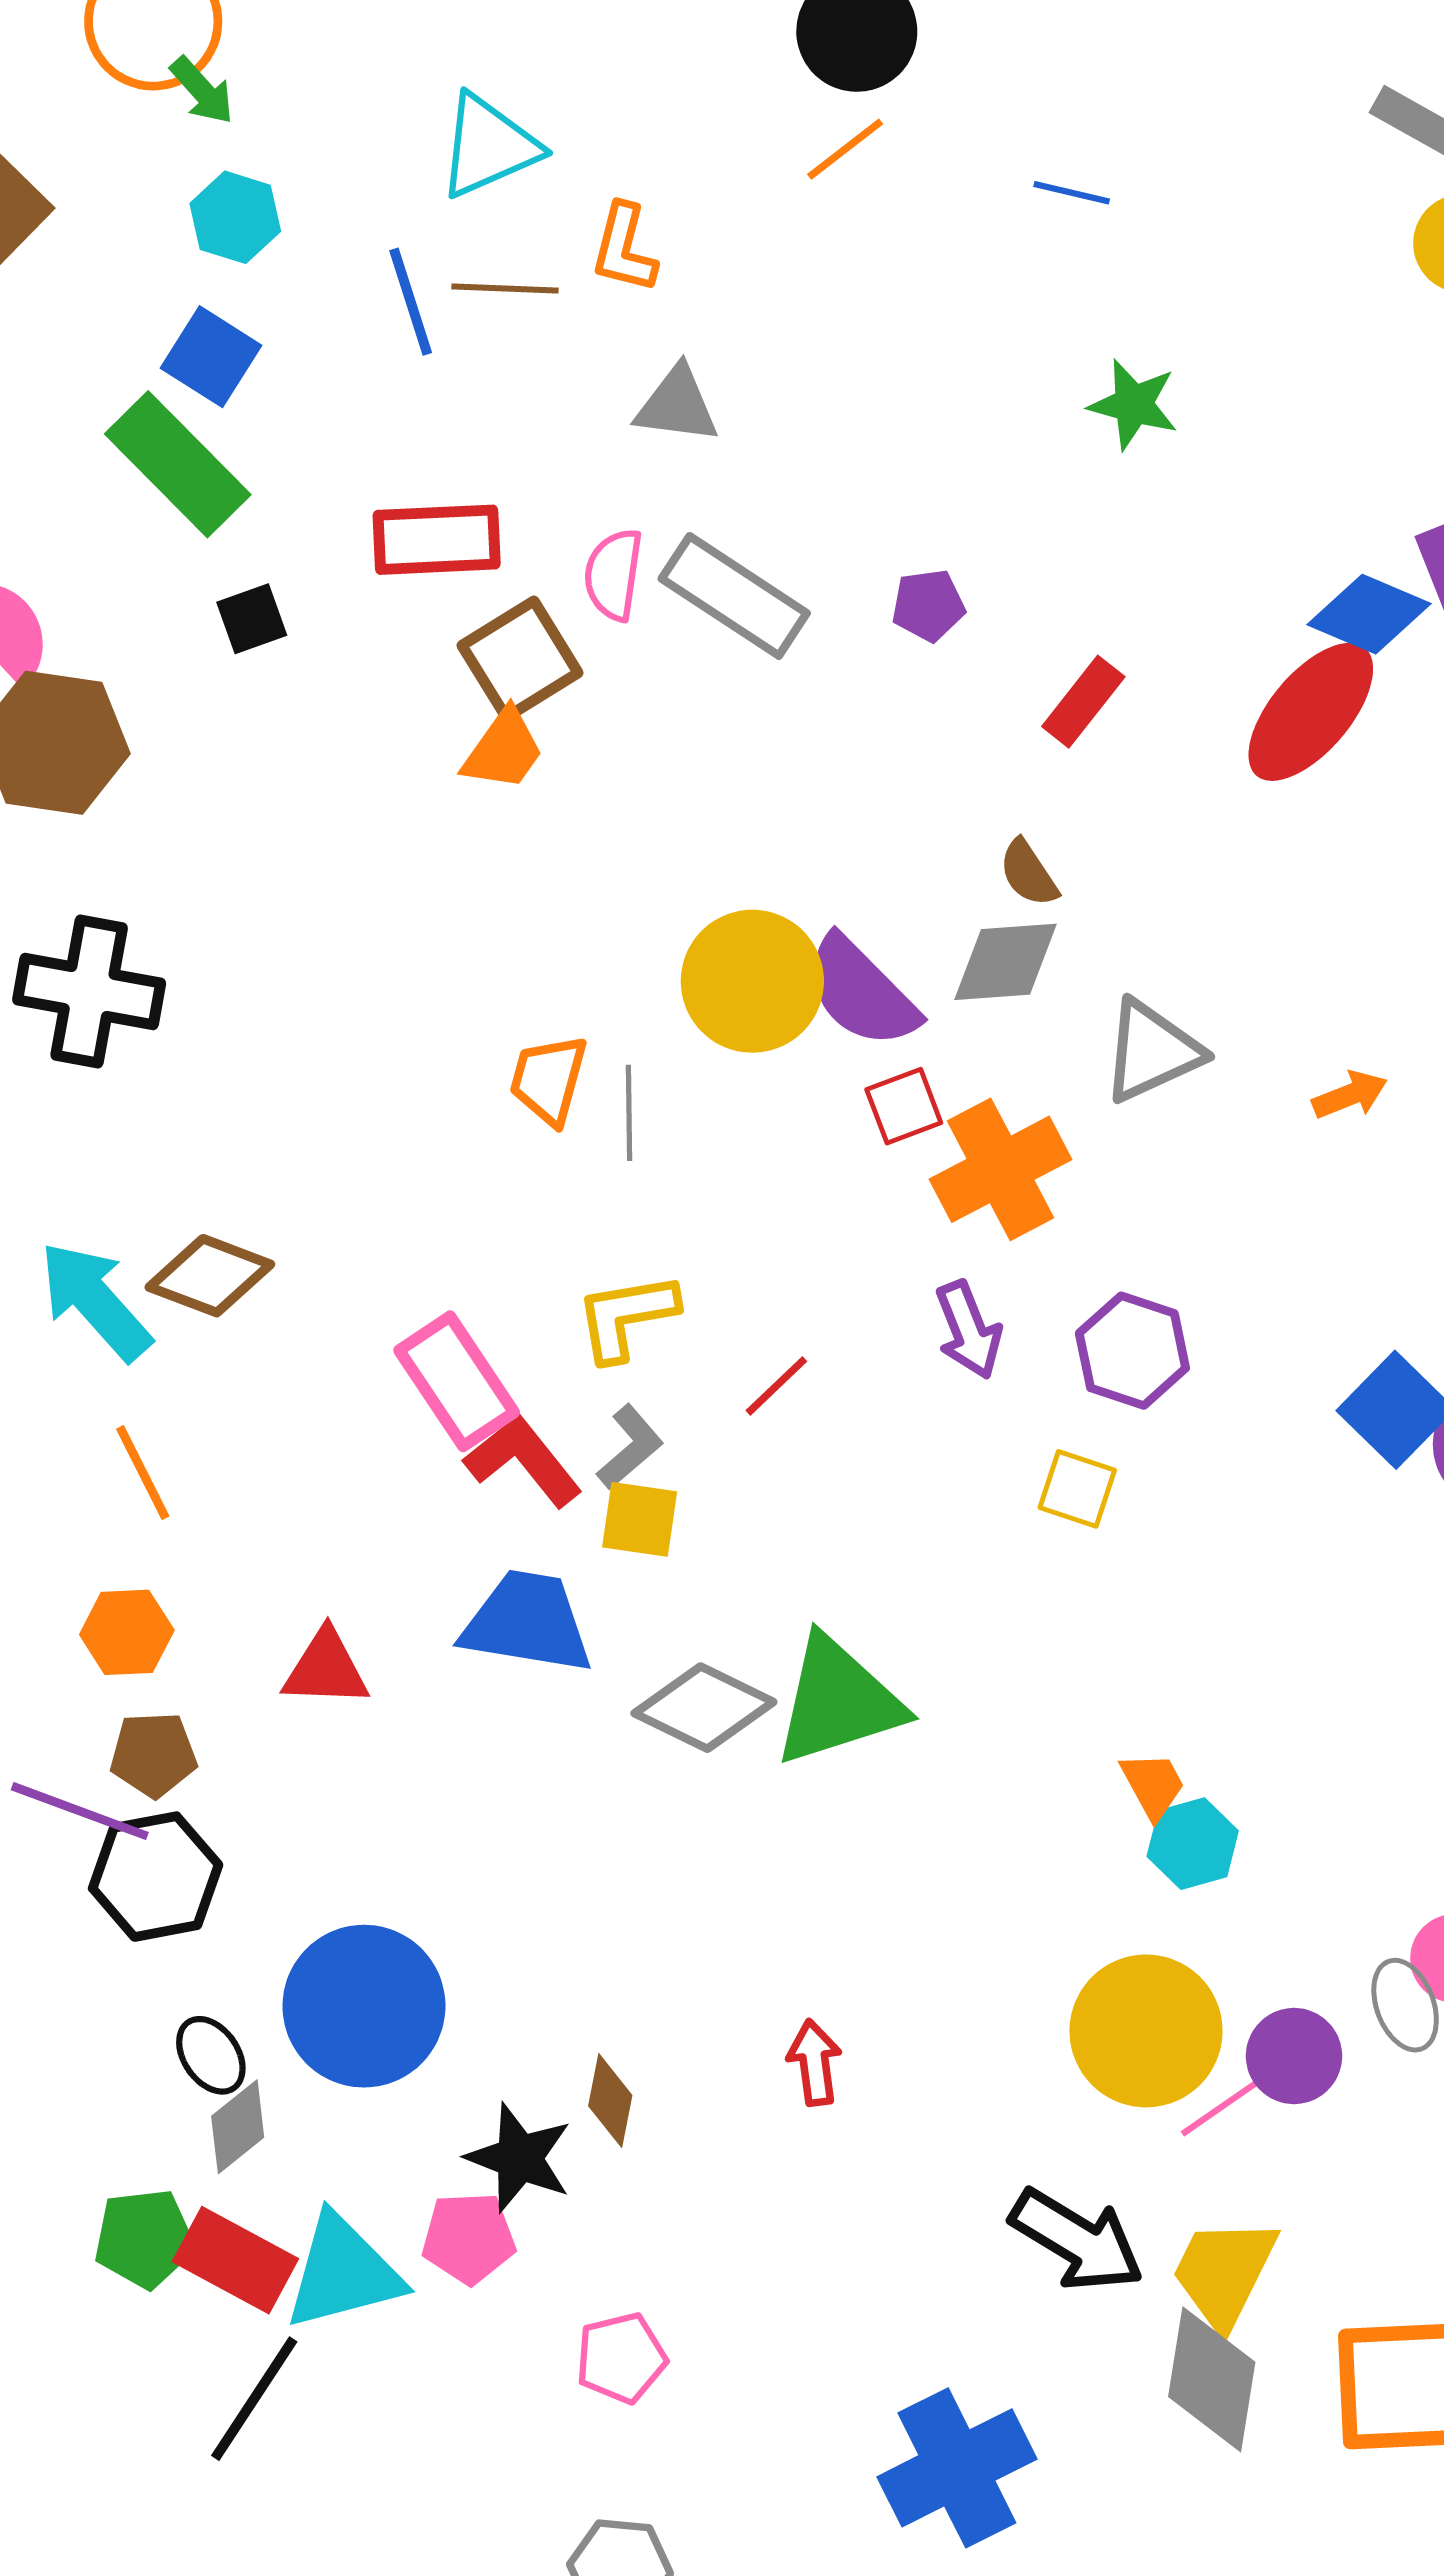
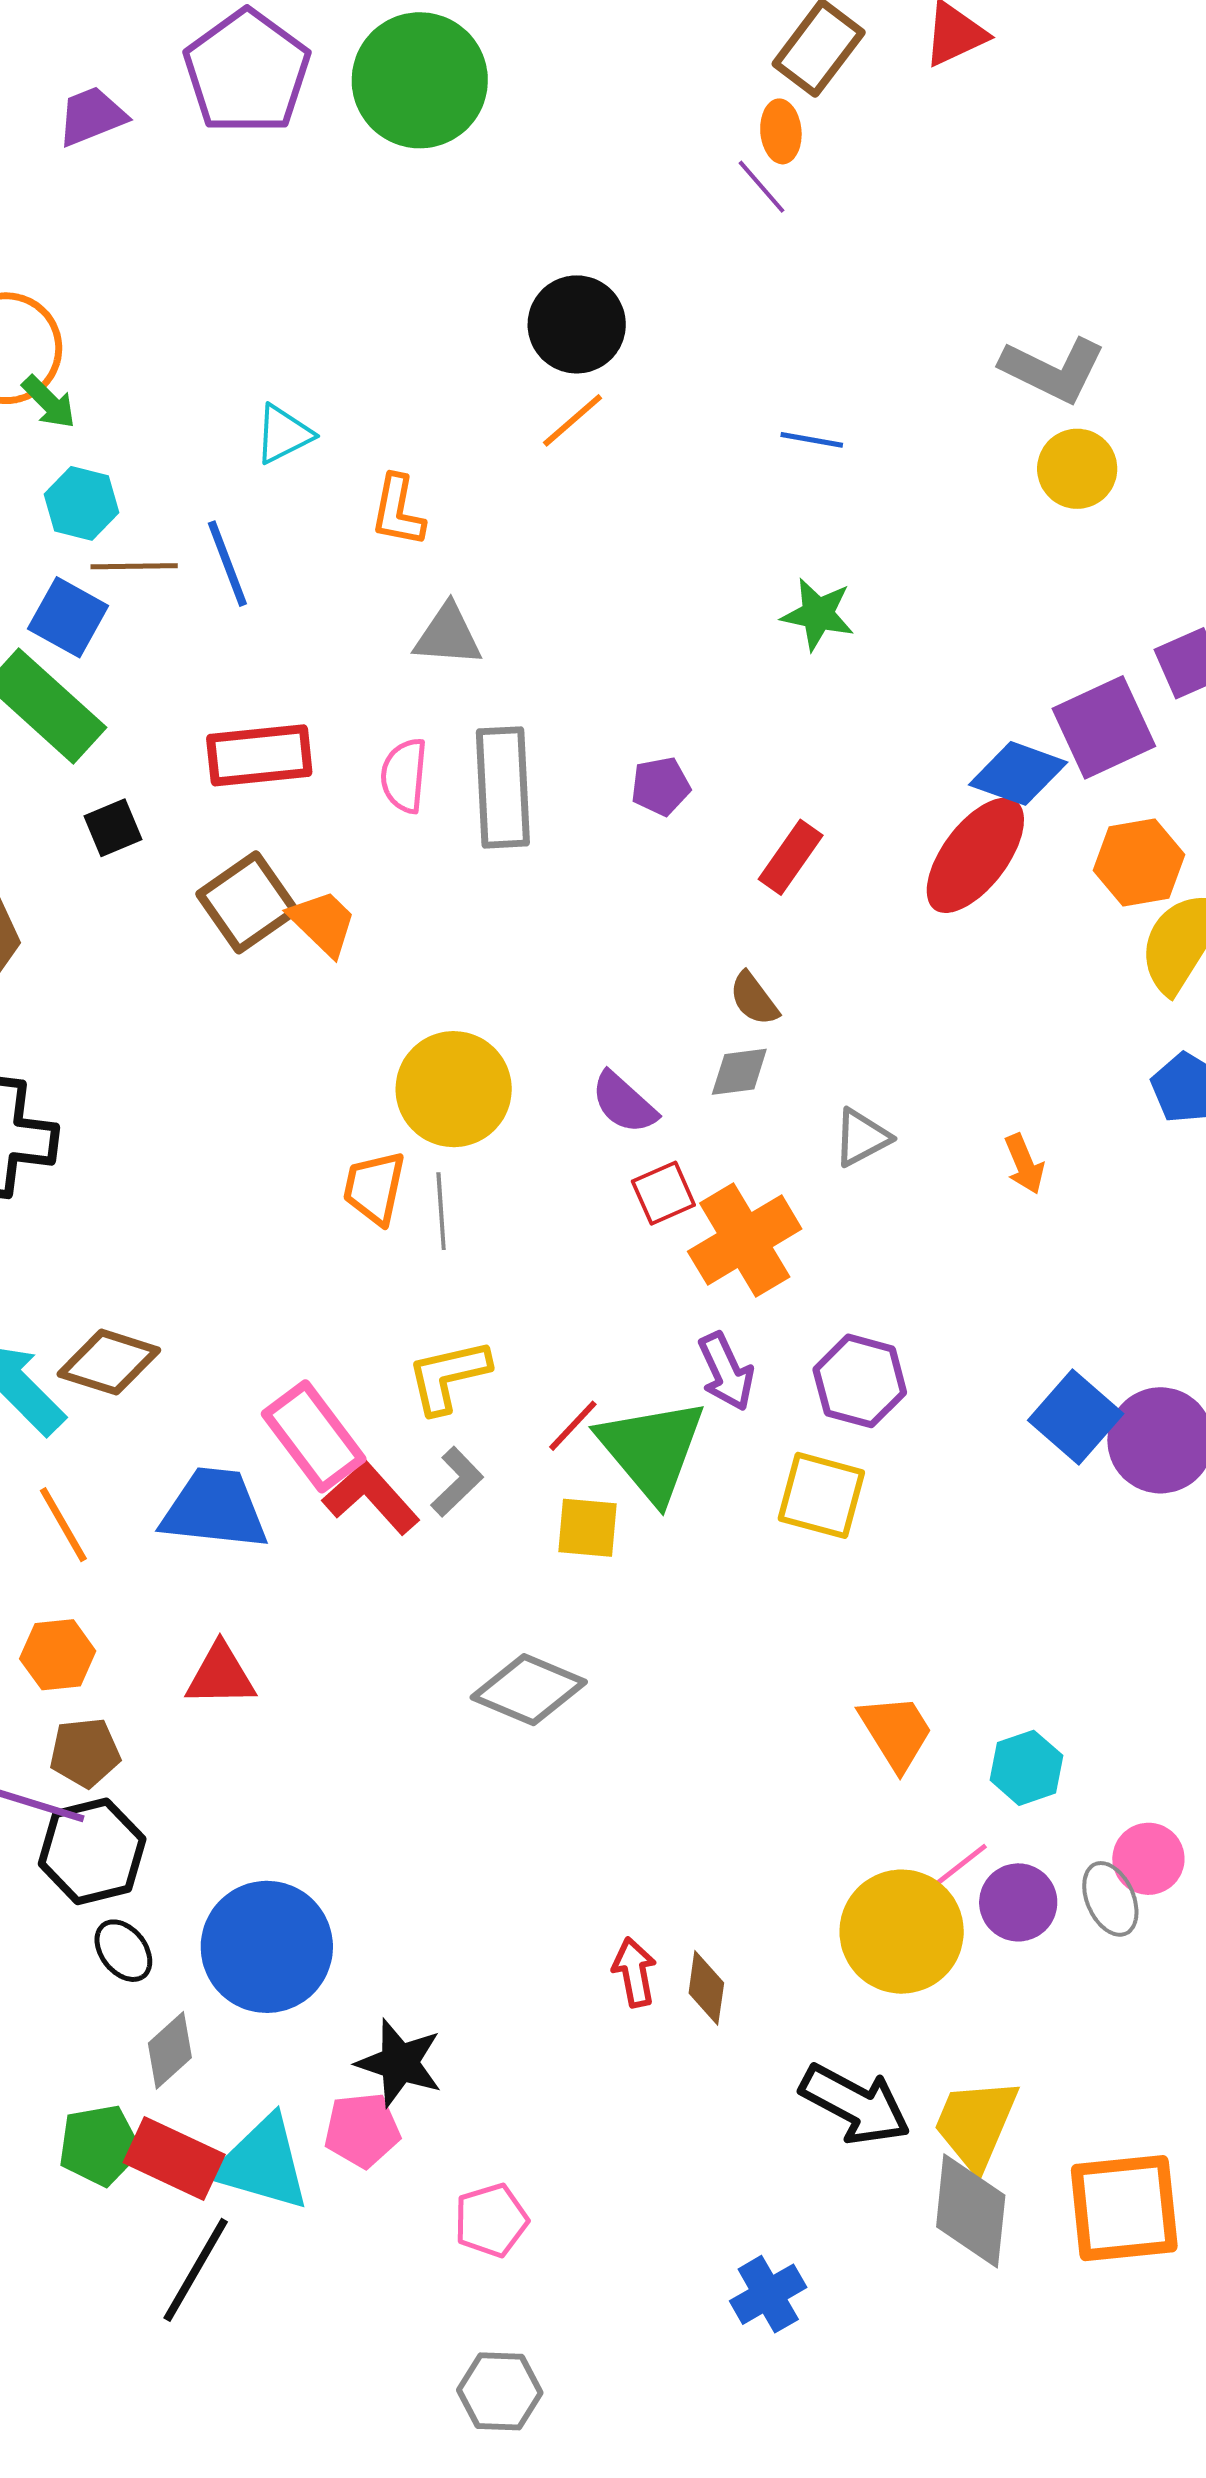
cyan triangle: (488, 146) -> (283, 434), size x0.7
blue line: (1072, 193) -> (812, 440), moved
brown line: (505, 289) -> (134, 566), moved
gray rectangle: (734, 596) -> (503, 787), turned 57
brown square: (520, 659) -> (247, 902), moved
orange trapezoid: (503, 750) -> (323, 923), turned -78
gray diamond: (1006, 962) -> (739, 1072), size x0.7
yellow circle: (752, 981) -> (454, 1089), moved
purple semicircle: (861, 992) -> (624, 1103), size x0.7
gray triangle: (1152, 1051) -> (862, 1137), size x0.7
orange arrow: (1350, 1095) -> (1024, 1164), turned 92
yellow square: (1077, 1489) -> (821, 1495), size x1.4
yellow square: (640, 1519) -> (587, 1528), moved
blue trapezoid: (527, 1622) -> (215, 1509), moved
green triangle: (838, 1701) -> (652, 1450), moved, turned -49
orange trapezoid: (1153, 1785) -> (896, 1732), size x1.4
cyan hexagon: (1193, 1844) -> (1026, 1768), moved
black ellipse: (211, 2055) -> (123, 1951), moved
purple circle: (1294, 2056) -> (1018, 1902), moved
brown diamond: (610, 2101) -> (706, 1988), moved
pink line: (1222, 2106) -> (955, 1870), moved
cyan triangle: (343, 2272) -> (262, 2164), turned 34
blue cross: (957, 2468) -> (768, 2294), size x0.6

